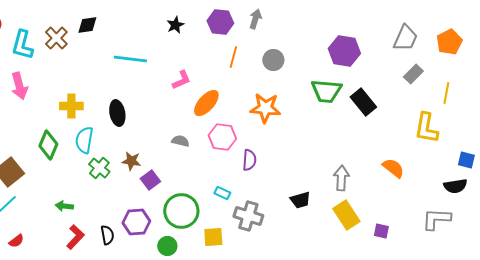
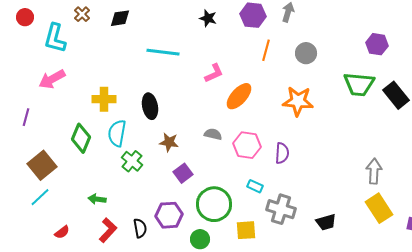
black star: (175, 25) -> (208, 18), turned -30
brown cross: (56, 38) -> (82, 14), moved, size x0.7
purple hexagon: (344, 51) -> (377, 44), size x0.7
pink arrow: (19, 86) -> (52, 79), turned 76
pink hexagon: (222, 137) -> (247, 145), moved
brown star: (131, 161) -> (169, 142), moved
black trapezoid: (300, 200) -> (326, 222), moved
red semicircle: (16, 241) -> (62, 232), moved

